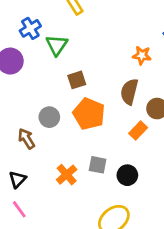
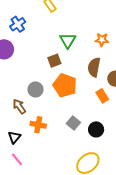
green triangle: (57, 45) -> (68, 40), moved
orange rectangle: (138, 131) -> (102, 96), turned -72
gray square: (98, 165) -> (73, 123), turned 32
orange cross: (67, 175) -> (38, 125), moved, turned -35

